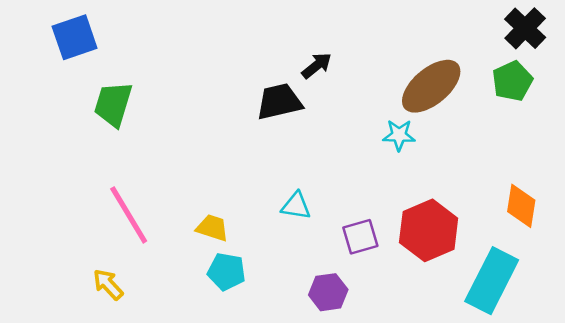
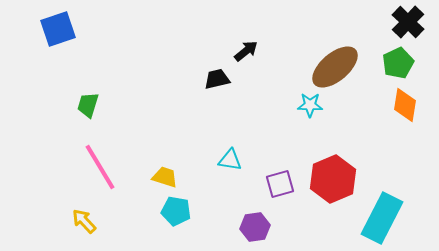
black trapezoid: (279, 102) -> (217, 79), size x0.7
green trapezoid: (113, 104) -> (88, 105), moved, size x0.7
orange diamond: (521, 206) -> (405, 105), moved

